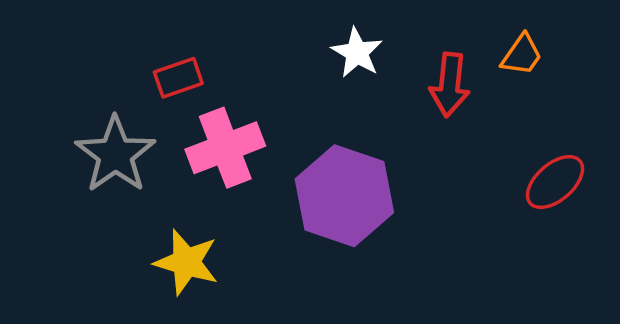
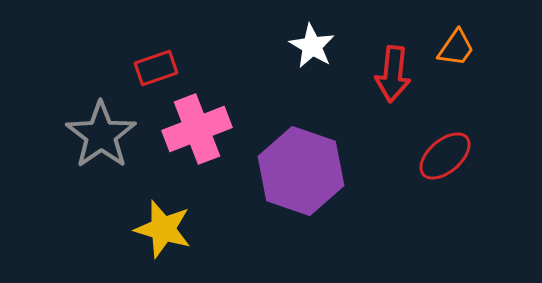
red ellipse: (555, 182) -> (445, 156), moved

